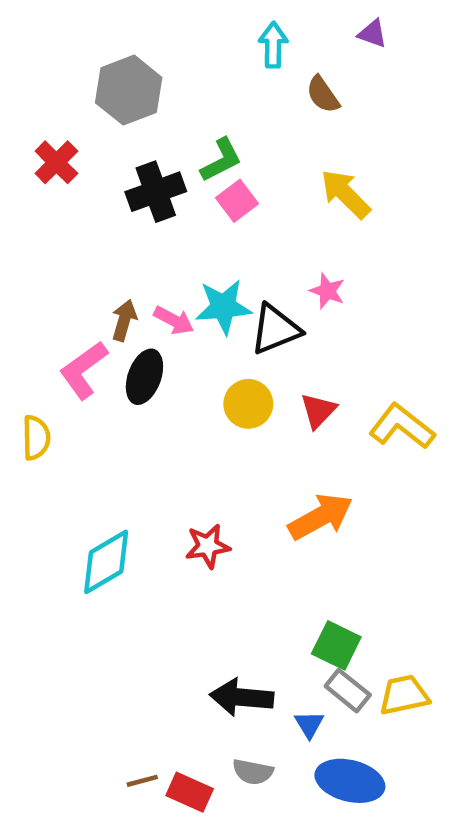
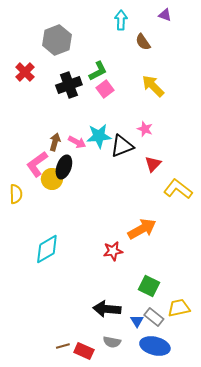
yellow circle: (248, 404) -> (52, 179), moved
red triangle: (318, 411) -> (153, 164), moved
red star: (208, 546) -> (113, 251), moved
gray rectangle: (348, 691) -> (154, 317), moved

